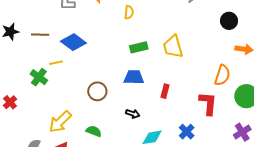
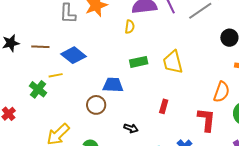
blue trapezoid: (134, 77) -> (113, 85), moved

